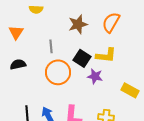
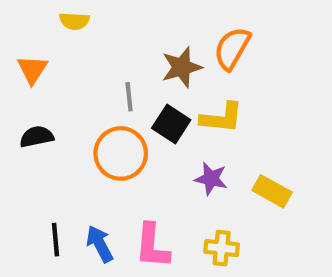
brown star: (78, 24) -> (182, 67), moved
gray line: (51, 46) -> (129, 97), moved
purple star: (95, 76) -> (211, 179), moved

